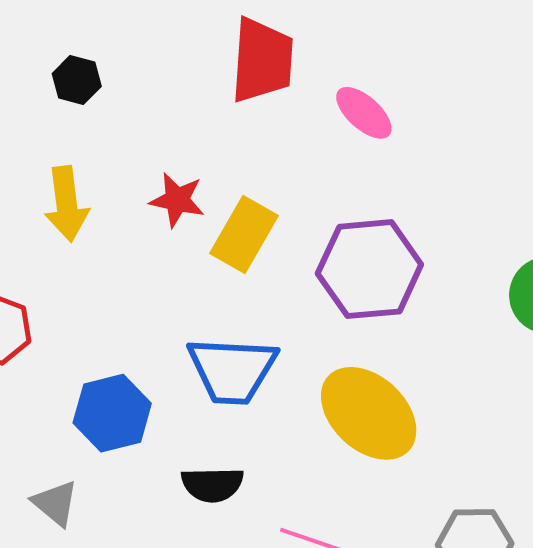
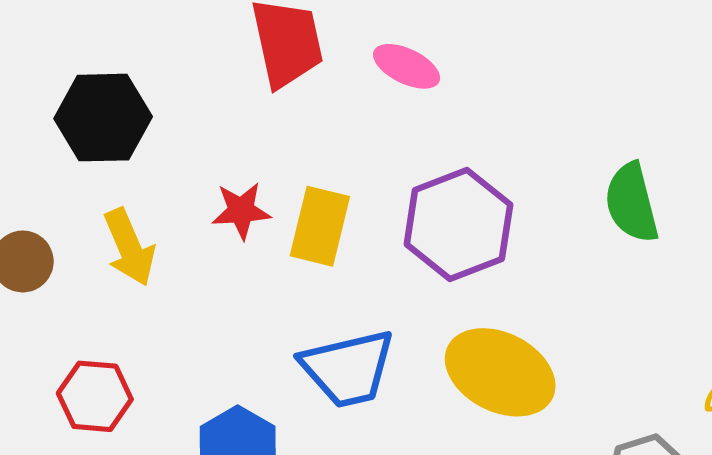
black hexagon: (77, 80) -> (103, 118), size x1.8

